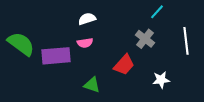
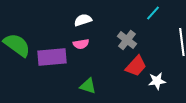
gray cross: (145, 39) -> (127, 40), moved
red trapezoid: (124, 65) -> (136, 66), moved

